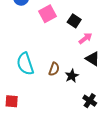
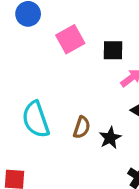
black square: (74, 21) -> (113, 50), turned -32

